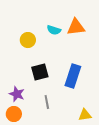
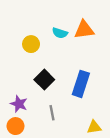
black square: (40, 72) -> (44, 80), turned -30

